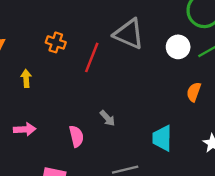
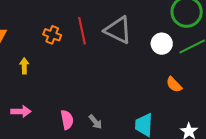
red line: (92, 57) -> (82, 31), moved, turned -36
orange semicircle: (194, 92) -> (174, 85), turned -66
gray arrow: (107, 118) -> (95, 122), moved

